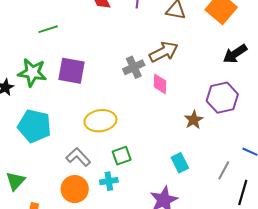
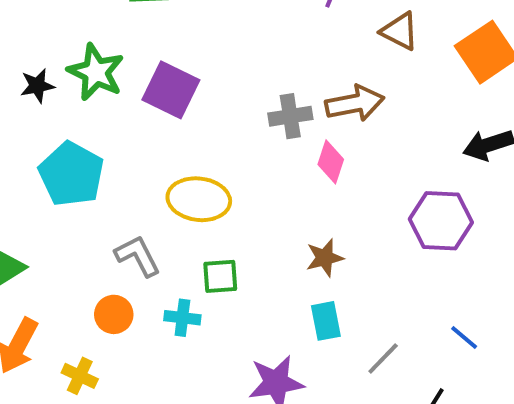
brown star: (194, 120) -> (325, 258), moved
gray line: (224, 170) -> (383, 359), moved
orange circle: (75, 189) -> (114, 314), size x0.7

